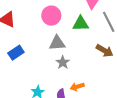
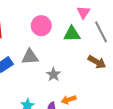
gray triangle: (57, 43) -> (30, 57), moved

